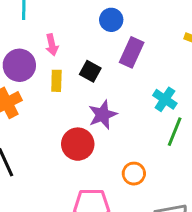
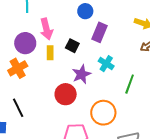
pink arrow: (52, 45) -> (46, 29), size x1.5
cyan cross: (165, 99) -> (106, 64), moved
orange circle: (134, 174) -> (103, 113), size x1.6

